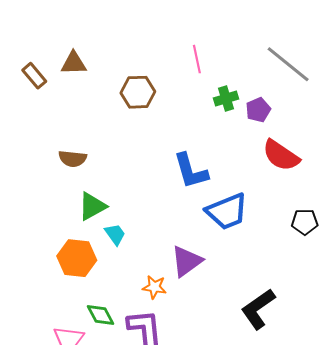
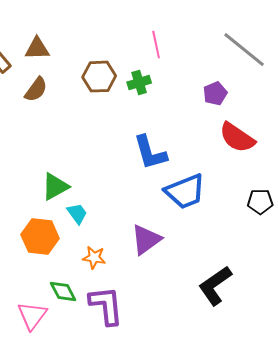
green cross: (226, 98) -> (139, 83), moved
brown semicircle: (73, 159) -> (36, 90), moved, turned -60
orange star: (154, 287) -> (94, 258), moved

